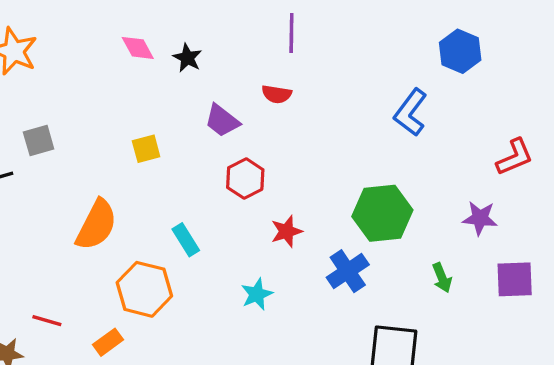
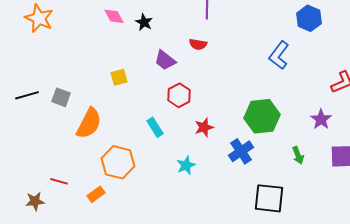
gray square: (39, 140) -> (61, 97), moved, turned 36
purple star: (480, 218) -> (321, 119), turned 30
cyan rectangle: (186, 240) -> (155, 127), moved

